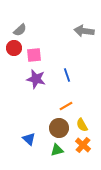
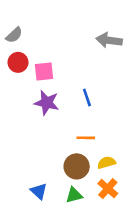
gray semicircle: (20, 30) -> (14, 35), moved
orange line: (66, 106) -> (86, 138), turned 32
yellow semicircle: (82, 125) -> (106, 163), turned 104
blue triangle: (29, 139) -> (39, 191), moved

